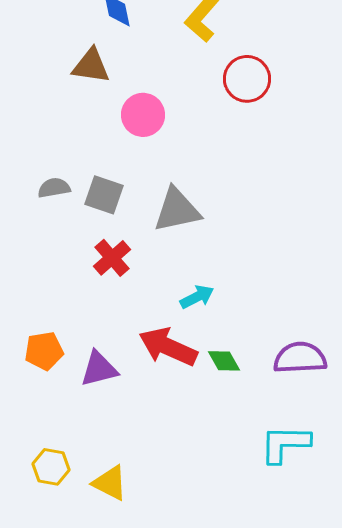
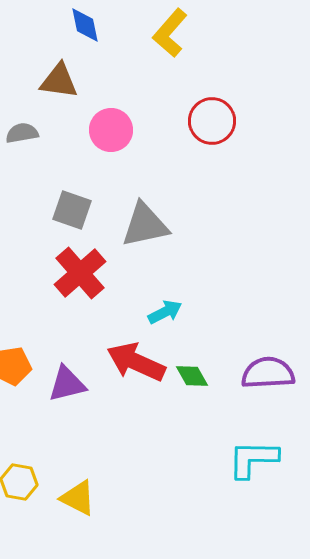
red circle: (247, 79) -> (212, 121), moved
gray semicircle: (54, 188) -> (22, 133), moved
red cross: (112, 258) -> (80, 273), size x1.4

